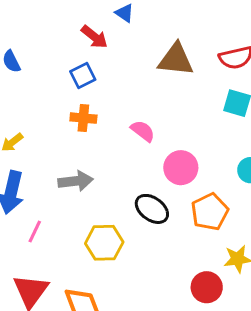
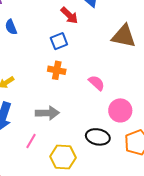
black ellipse: (152, 209) -> (98, 137), turned -30
pink line: (35, 231) -> (31, 141), moved

